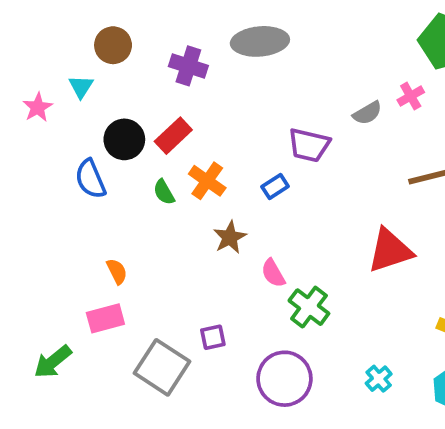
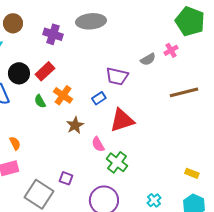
red triangle: (390, 251) -> (122, 120), moved
purple square: (213, 337) -> (66, 178), turned 32

